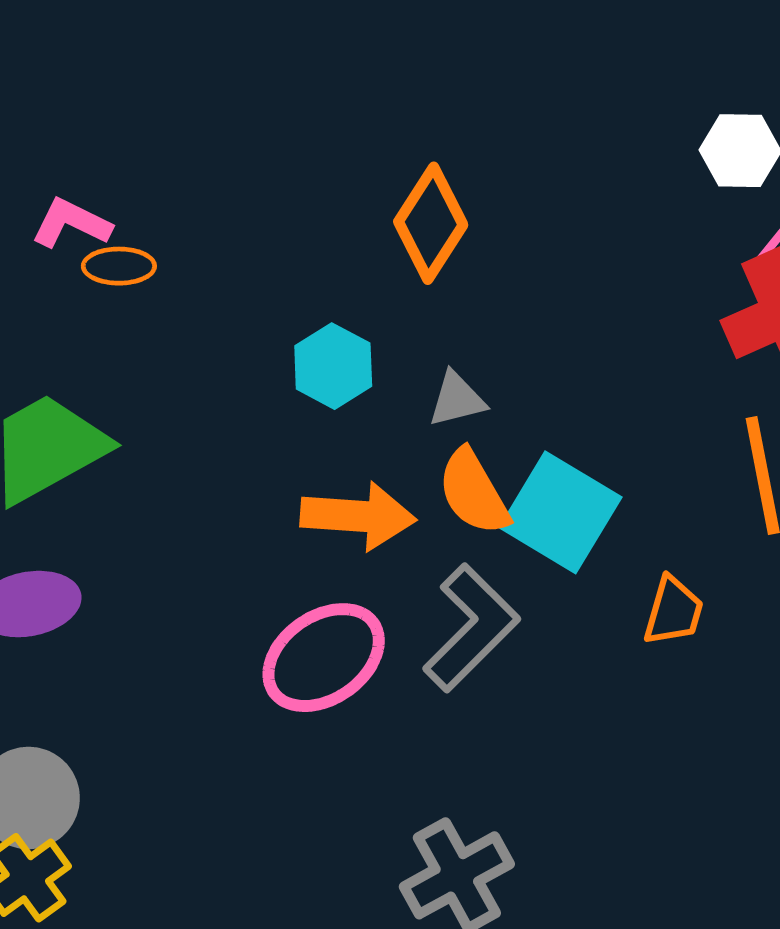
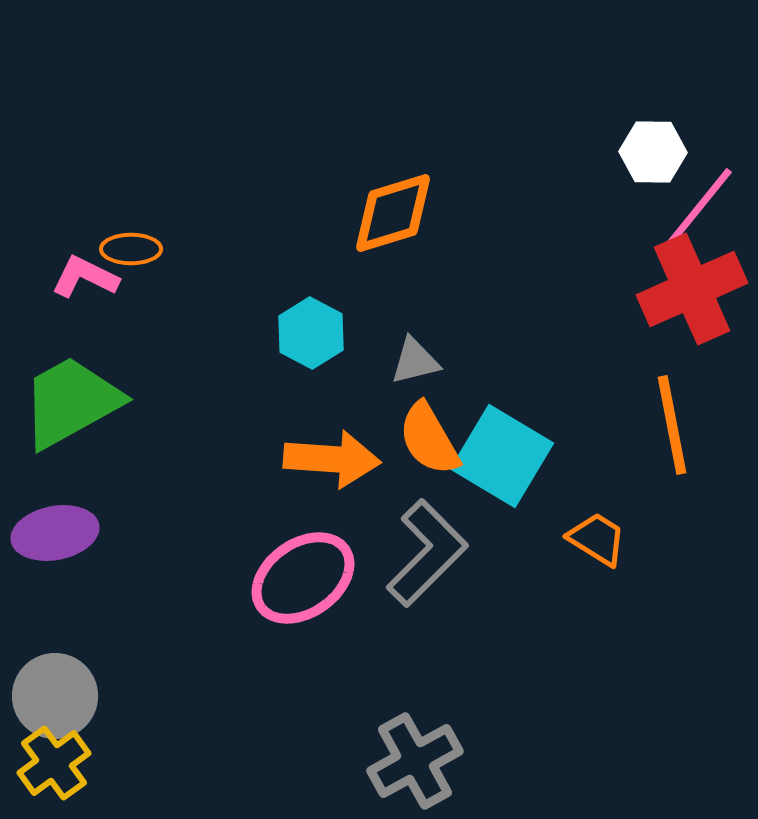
pink L-shape: (71, 223) -> (85, 277), moved
orange diamond: (431, 223) -> (393, 213), turned 40
orange trapezoid: (673, 611) -> (597, 539), turned -74

